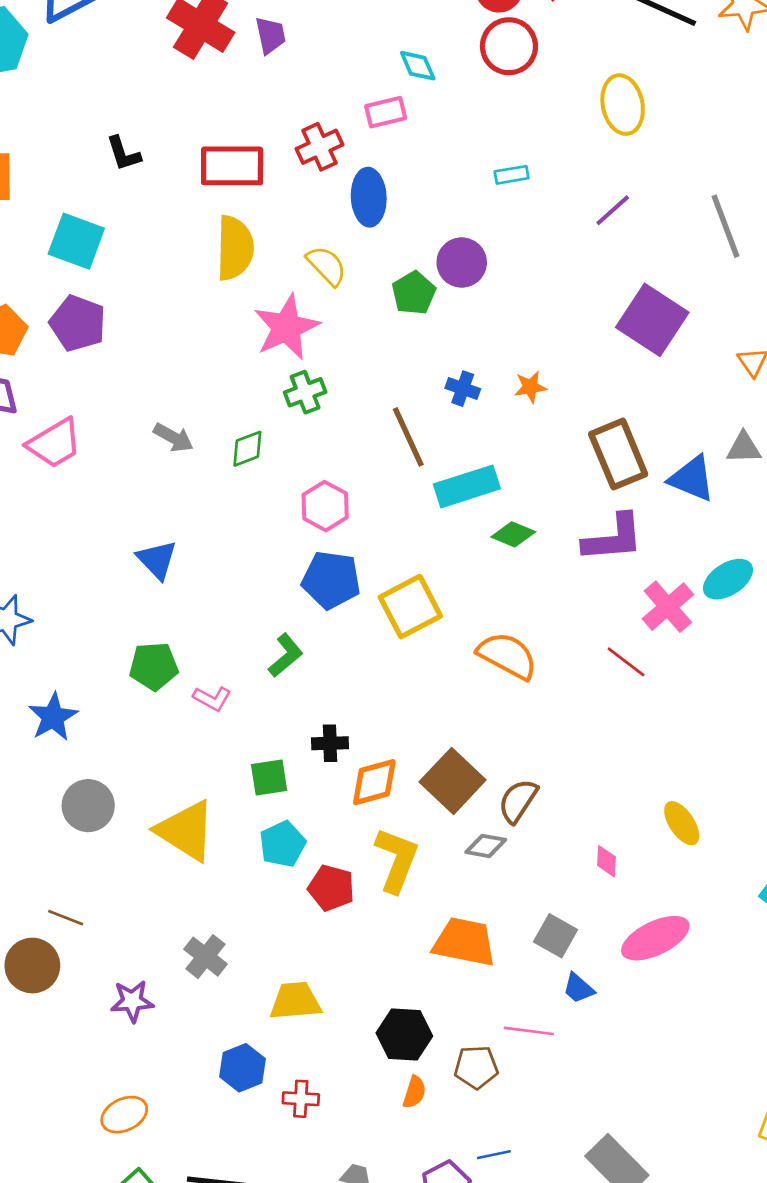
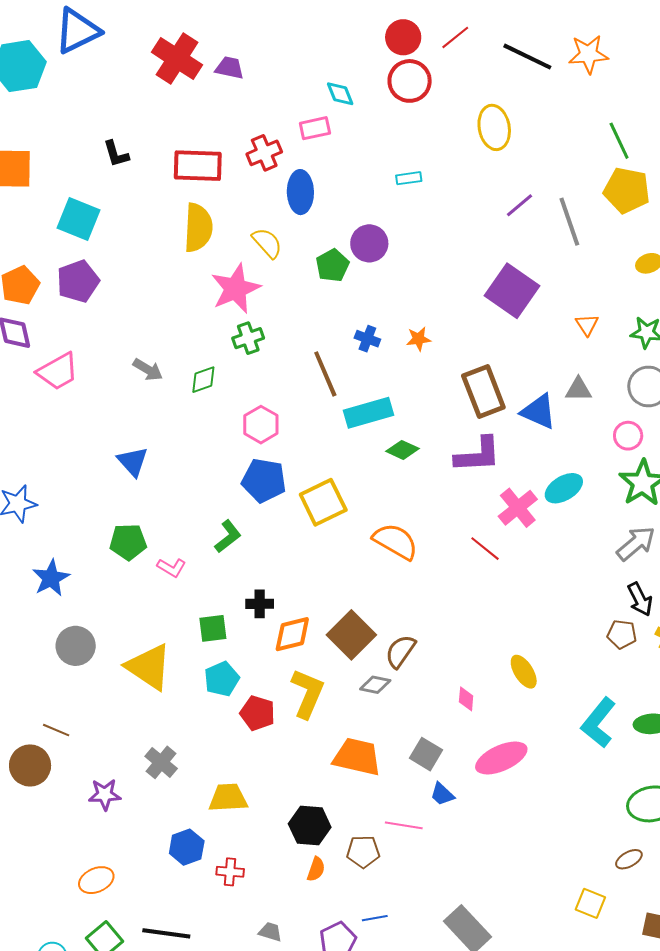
purple trapezoid: (270, 35) -> (230, 68), turned -68
purple line: (613, 210) -> (519, 205), moved
purple pentagon: (78, 323) -> (78, 281), turned 30

